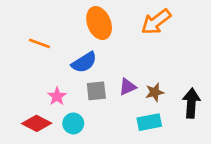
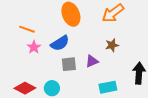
brown star: (155, 92) -> (112, 45), moved
pink star: (57, 96) -> (34, 47), moved

